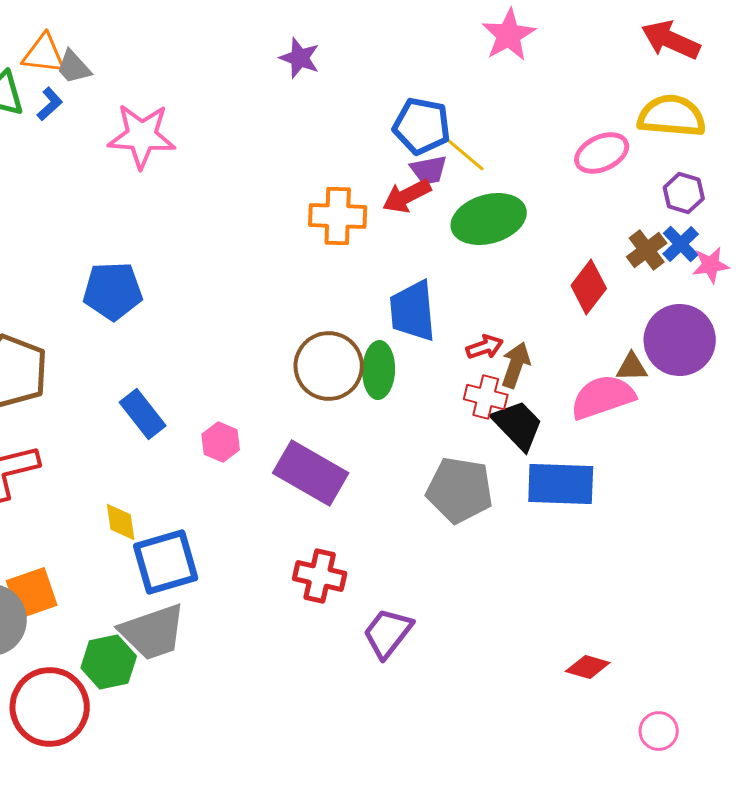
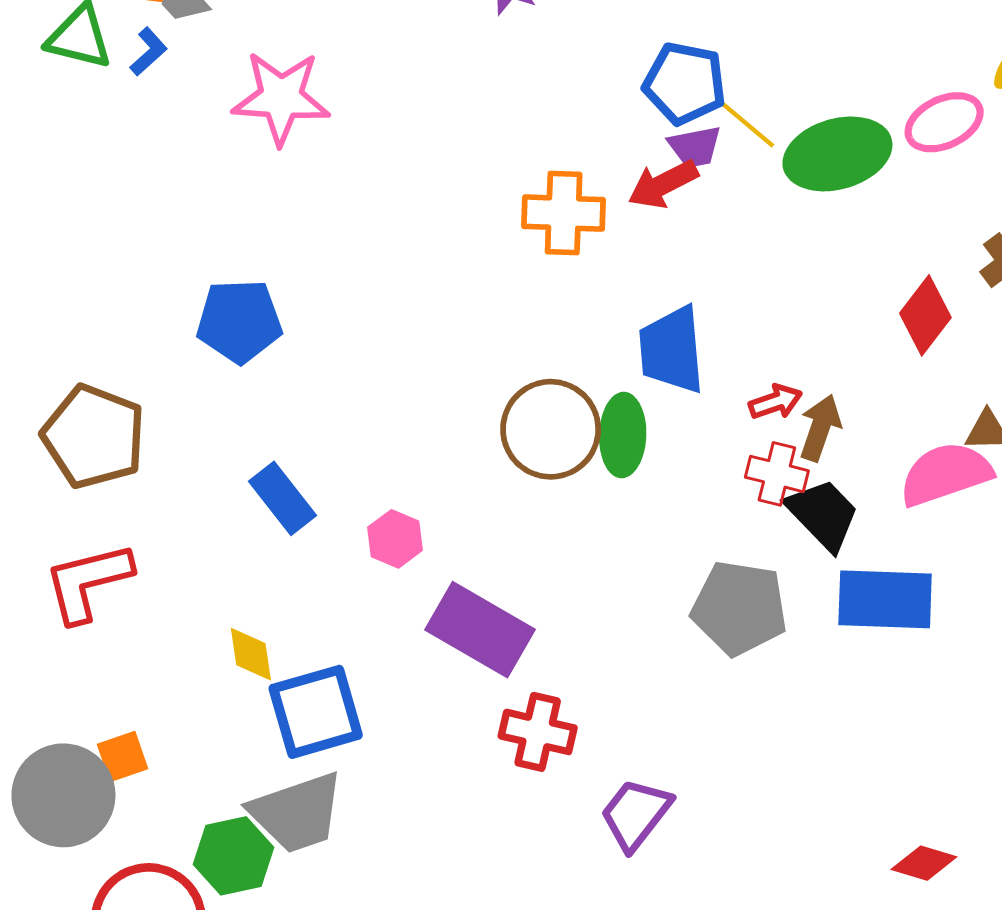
green ellipse: (489, 219) -> (837, 154), moved
purple rectangle: (311, 473) -> (480, 630), moved
orange square: (32, 593) -> (123, 756), size x0.7

